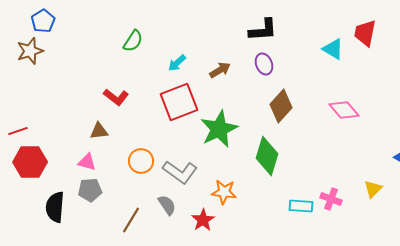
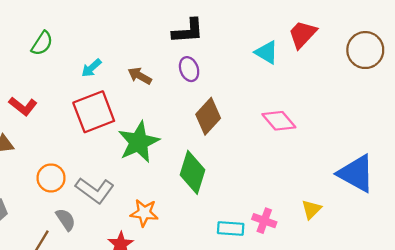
red trapezoid: (365, 33) -> (302, 34), turned 32
brown arrow: (220, 70) -> (140, 76), turned -120
gray semicircle: (167, 205) -> (66, 220), moved

